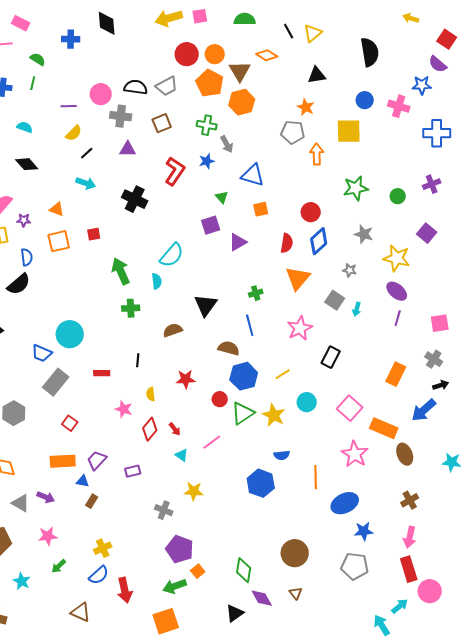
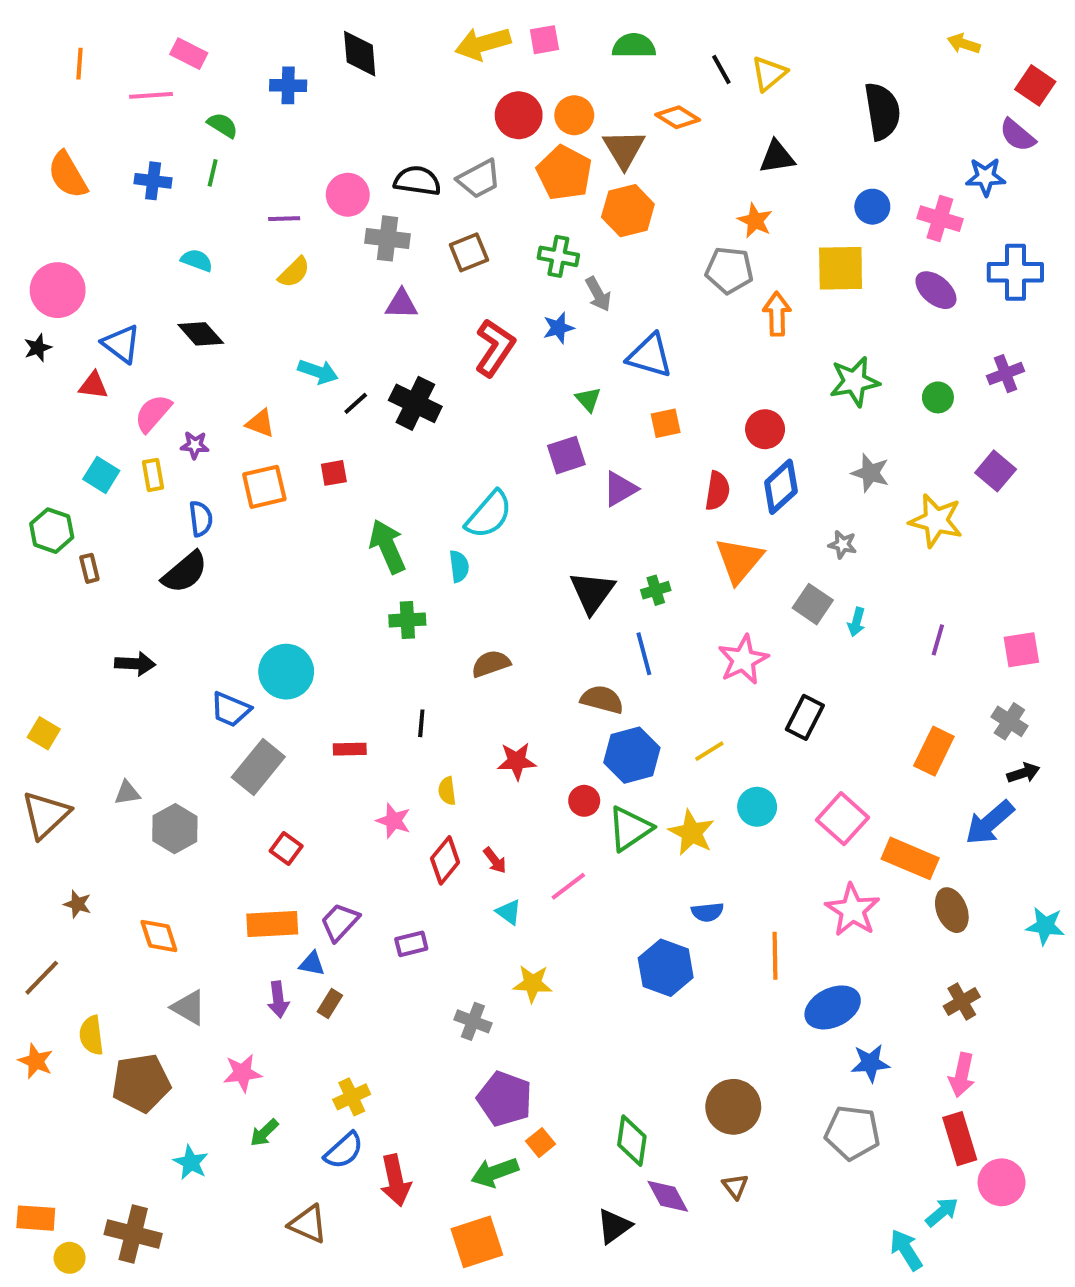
black line: (87, 153) -> (356, 403), moved
purple ellipse: (397, 291) -> (936, 290), moved
black triangle: (206, 305) -> (592, 592), moved
purple arrow: (46, 497) -> (278, 1000), moved, turned 60

